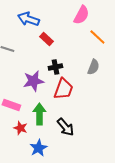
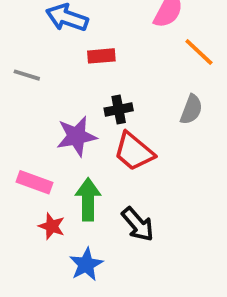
red rectangle: (46, 39) -> (101, 56), turned -48
red trapezoid: (63, 89) -> (134, 152), turned 110

